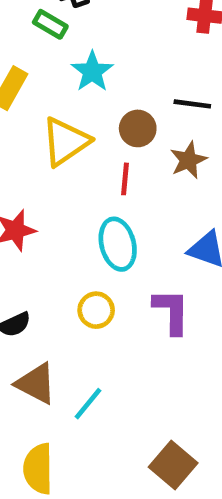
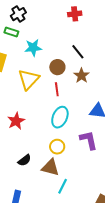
cyan star: (92, 71) -> (33, 48), turned -30
black line: (192, 104) -> (78, 52), turned 56
cyan ellipse: (118, 244) -> (60, 117), turned 50
brown triangle: (36, 384) -> (50, 167), moved

